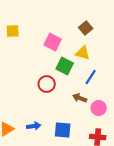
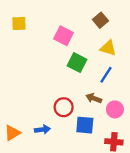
yellow triangle: (83, 53) -> (108, 48), moved
red circle: (47, 84) -> (64, 107), moved
blue square: (63, 130) -> (85, 125), moved

